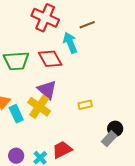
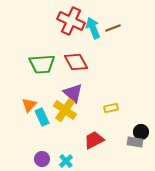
cyan arrow: (70, 43) -> (93, 28), moved
gray rectangle: (109, 139) -> (135, 142), turned 56
red trapezoid: (62, 150) -> (94, 140), moved

